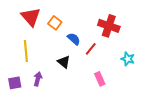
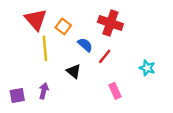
red cross: (109, 26) -> (110, 23), moved
yellow line: (26, 51) -> (45, 48), moved

